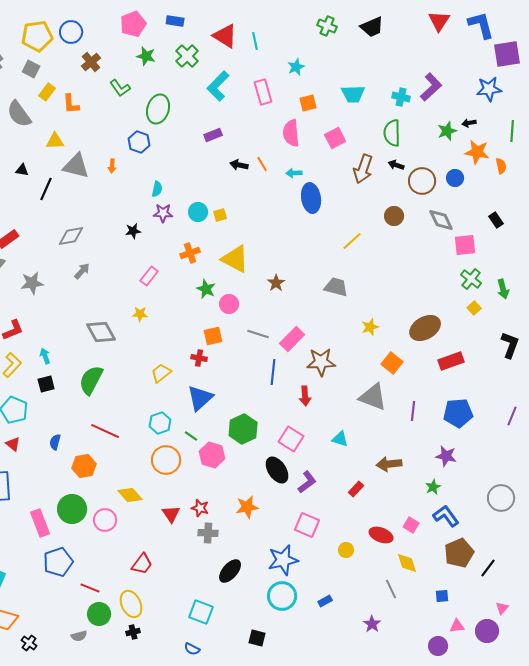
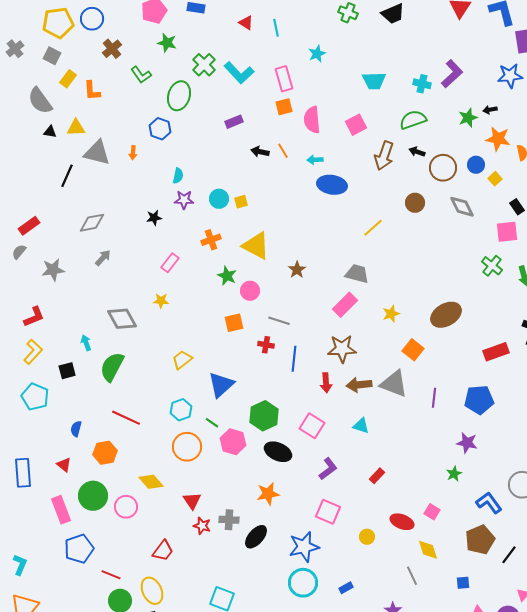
red triangle: (225, 36) -> (246, 23), size x0.6
green cross: (187, 56) -> (204, 65), moved
cyan L-shape: (218, 86) -> (239, 73), turned -88
orange square: (308, 103) -> (284, 107), moved
green semicircle: (392, 133) -> (413, 120), turned 72
black triangle: (22, 170) -> (50, 132), moved
blue ellipse: (311, 198) -> (332, 185), turned -72
pink square: (465, 245) -> (507, 232), moved
yellow square: (474, 308) -> (495, 179), moved
pink rectangle: (292, 339) -> (345, 305), moved
cyan arrow: (45, 356) -> (86, 343), moved
red cross: (199, 358) -> (266, 345), moved
red rectangle: (451, 361) -> (496, 352), moved
red triangle: (13, 444) -> (64, 465), moved
brown arrow: (389, 464) -> (359, 385), moved
black ellipse: (277, 470) -> (278, 452), moved, turned -32
red star: (200, 508) -> (202, 526), moved
blue L-shape: (446, 516) -> (489, 503), moved
black ellipse: (230, 571) -> (256, 537), moved

